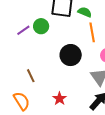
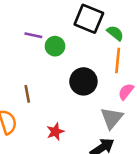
green circle: (41, 26) -> (55, 46), moved
purple line: (23, 30) -> (33, 35), turned 32

